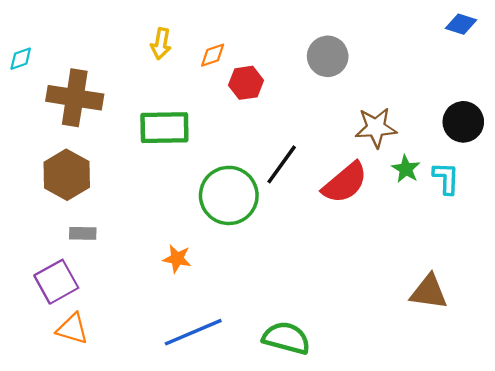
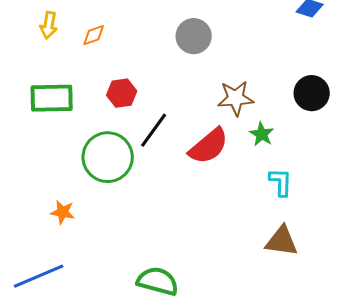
red hexagon: (246, 83) -> (122, 93), moved
cyan L-shape: (446, 178) -> (281, 182), moved
blue line: (193, 332) -> (39, 276), moved

